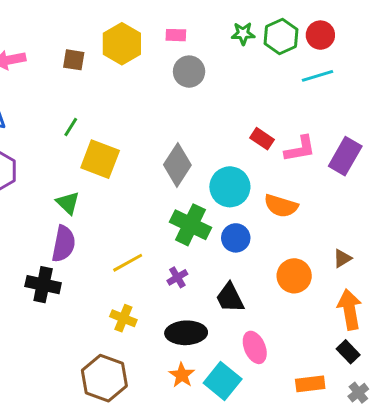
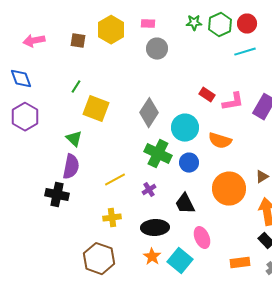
orange circle: (294, 276) -> (229, 189), size x1.4
yellow cross: (123, 318) -> (112, 218), turned -30

